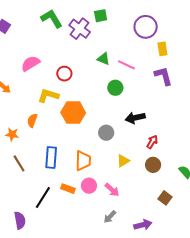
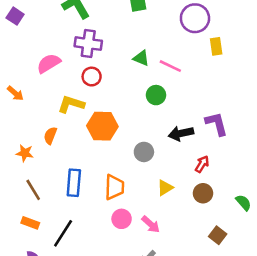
purple cross: (80, 29) -> (88, 44), moved, turned -30
purple L-shape: (163, 76) -> (217, 124), moved
orange rectangle: (68, 189) -> (30, 223), moved

